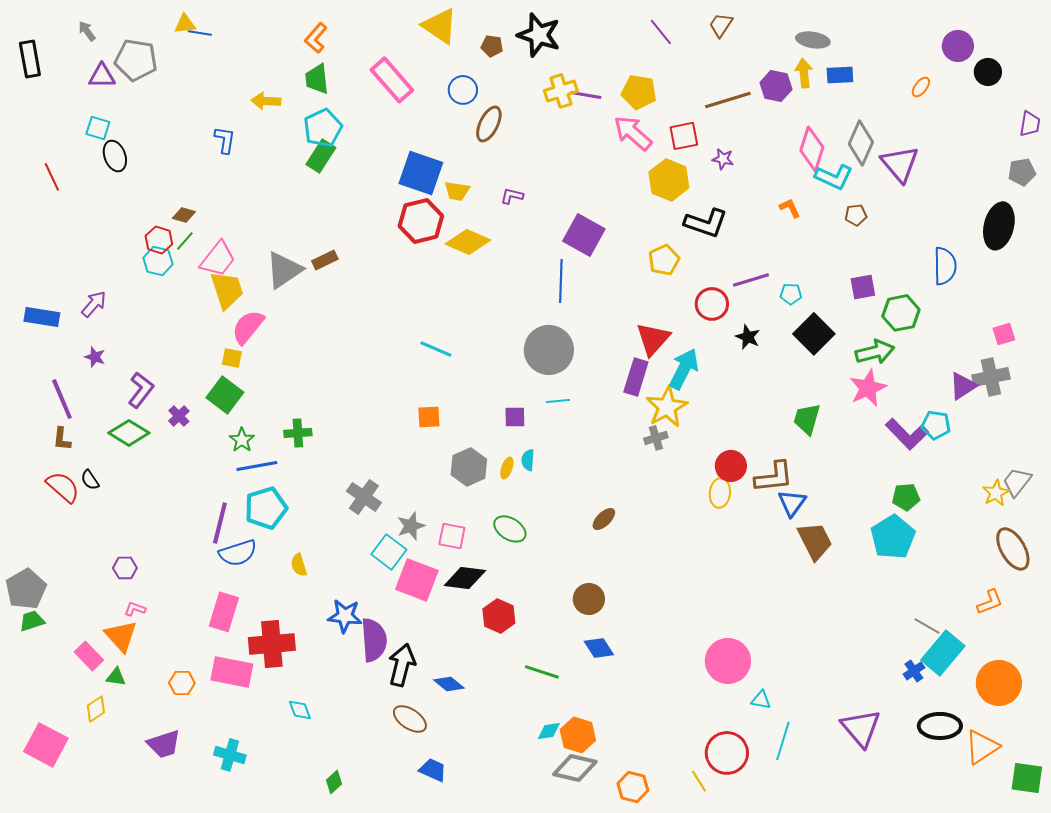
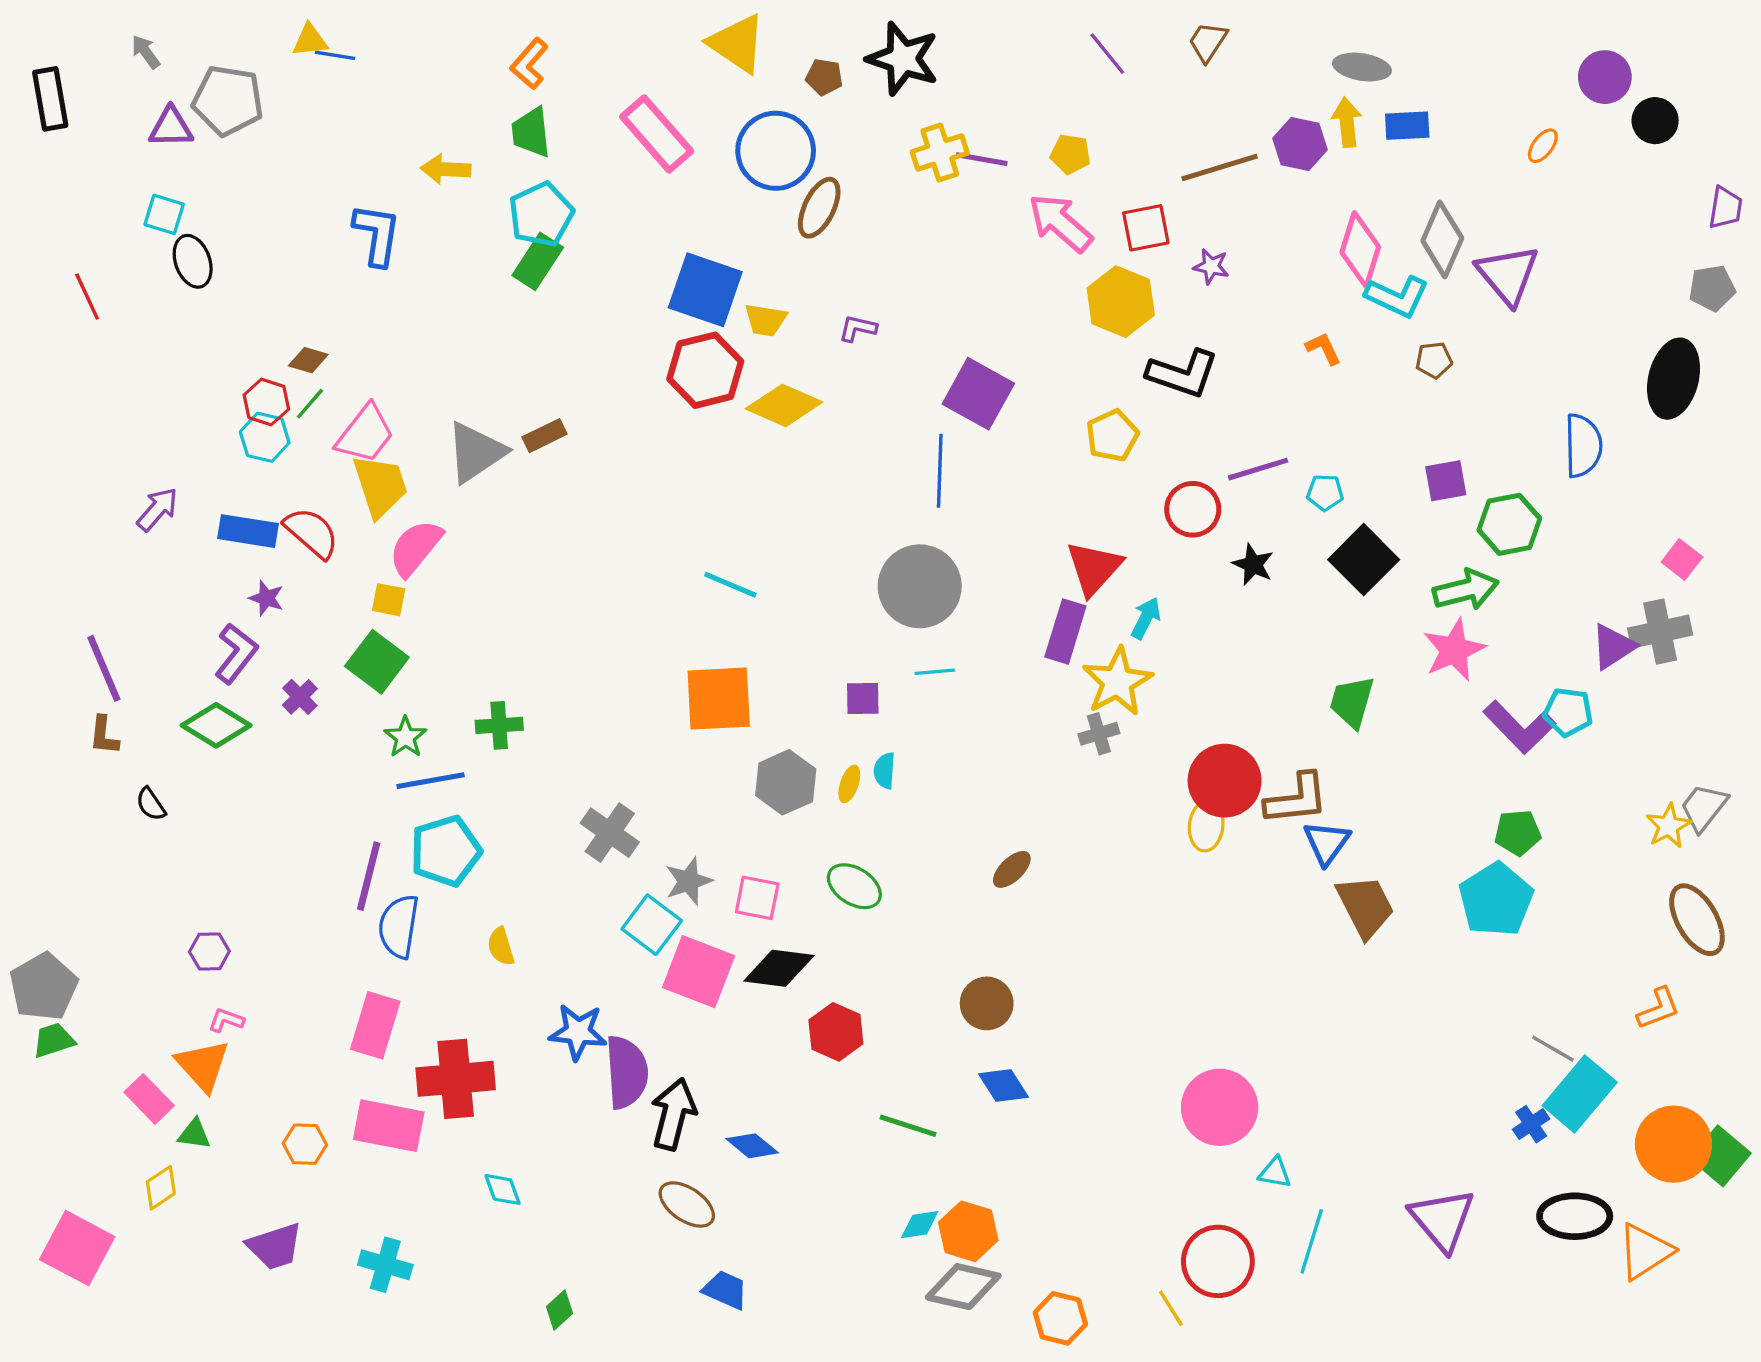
blue circle: (463, 90) -> (776, 151), size x1.6
yellow pentagon: (639, 92) -> (1070, 154), size x0.7
blue L-shape: (225, 140) -> (377, 235), size x1.4
blue rectangle: (42, 317) -> (248, 531), moved
pink square: (1004, 334) -> (1682, 560), turned -35
purple star: (95, 357) -> (266, 598), moved
cyan arrow: (684, 369) -> (1146, 618), size x0.6
orange square: (429, 417) -> (719, 699), size x1.8
red circle: (731, 466) -> (1225, 781), size x1.4
red semicircle: (63, 487) -> (312, 533), moved
blue semicircle: (238, 553) -> (399, 926), turned 117
green square: (1027, 778) -> (1720, 1156), moved, turned 32

